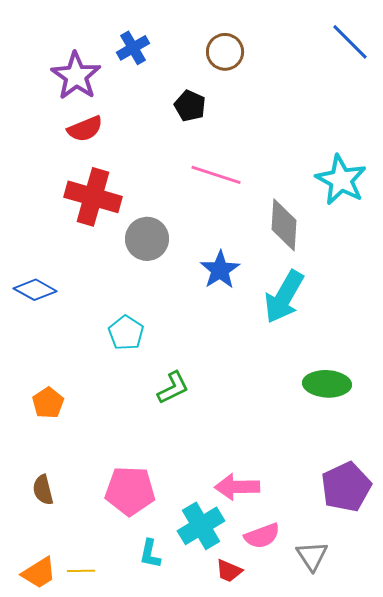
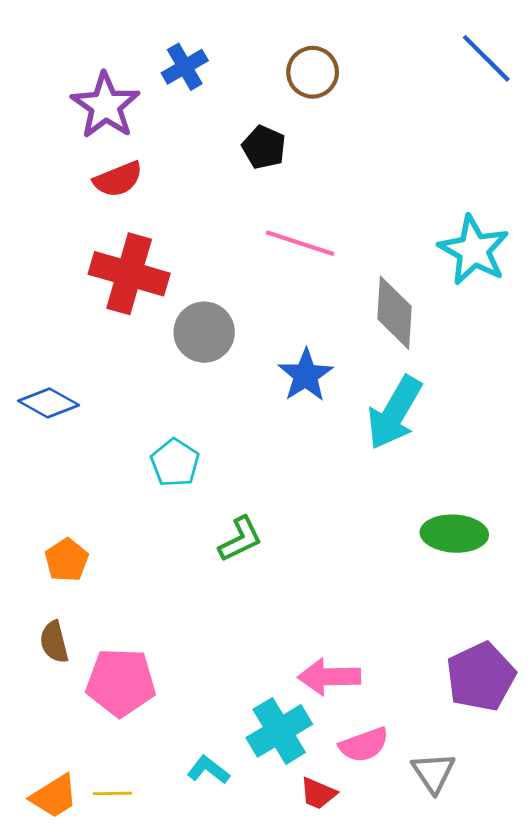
brown semicircle: (43, 490) -> (54, 642), moved
pink pentagon: (130, 491) -> (121, 682), moved
cyan L-shape: (150, 554) -> (208, 770), turned 116

